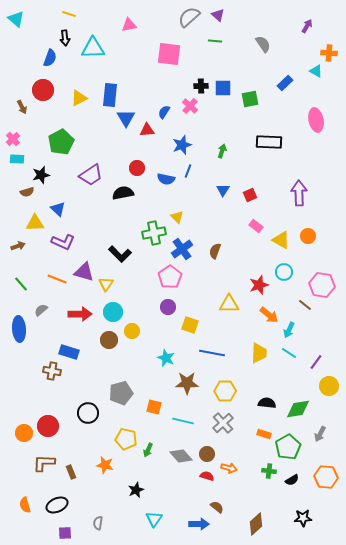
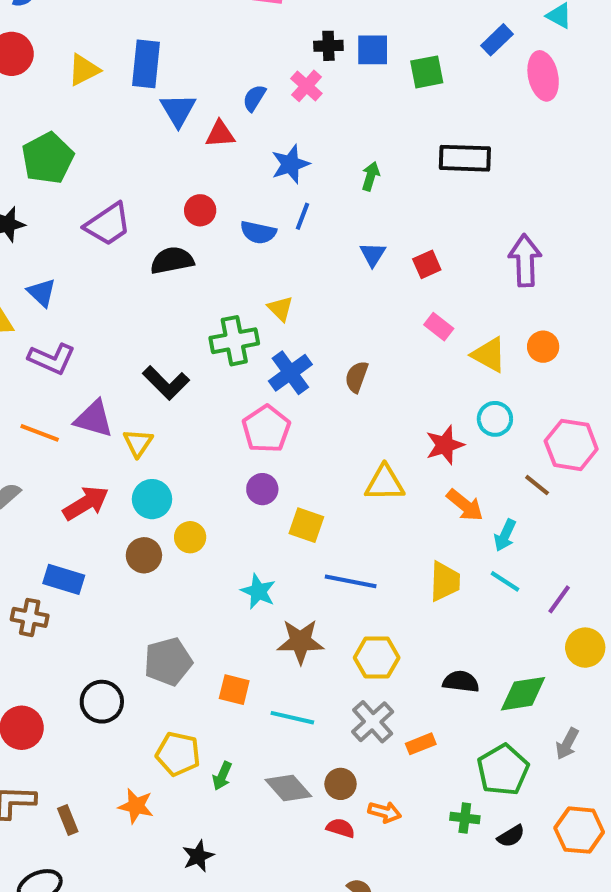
pink ellipse: (316, 120) -> (543, 76), moved
red arrow: (80, 314) -> (86, 503), turned -30
orange rectangle: (264, 434) -> (421, 744), moved, turned -40

